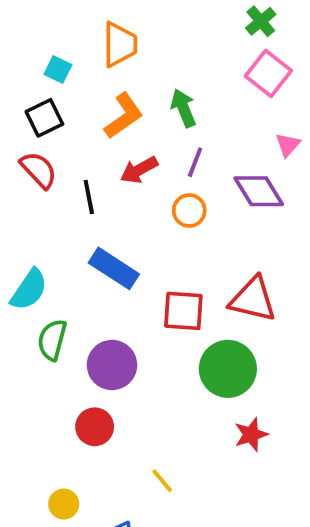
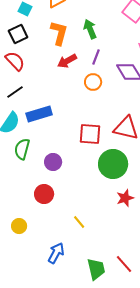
orange L-shape: (124, 116) -> (59, 33), turned -40
black line: (89, 197) -> (15, 92), moved, turned 66
blue rectangle: (114, 268) -> (39, 114), moved, turned -50
purple circle: (112, 365) -> (53, 162), size x0.7
yellow circle: (64, 504) -> (19, 226), moved

